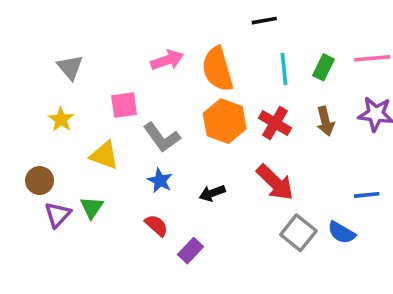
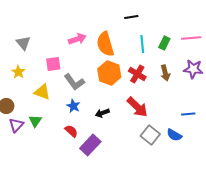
purple rectangle: (191, 251) -> (90, 145), size x1.5

